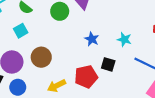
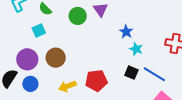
blue star: (92, 39) -> (126, 32), moved
black square: (108, 64) -> (131, 73), moved

